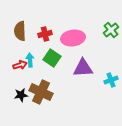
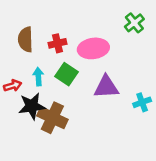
green cross: (111, 30) -> (134, 23), moved
red arrow: (20, 65) -> (13, 86), moved
black star: (21, 95) -> (32, 106), moved, size x1.5

